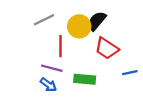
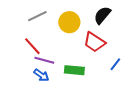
black semicircle: (97, 21) -> (102, 15), moved
red line: (60, 46) -> (32, 46), moved, turned -42
blue line: (130, 73) -> (115, 64), turned -40

